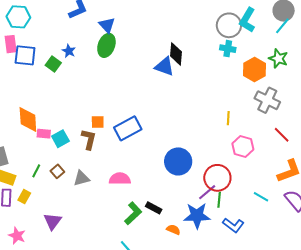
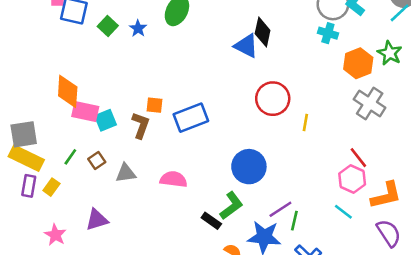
blue star: (69, 51) -> (138, 28), moved
yellow line: (228, 118) -> (305, 122), moved
pink rectangle: (44, 134) -> (85, 112), size x1.5
red line: (282, 135) -> (358, 158), moved
pink hexagon: (243, 147) -> (352, 179), moved
red circle: (217, 178) -> (273, 99), moved
cyan line: (261, 197) -> (343, 212), moved
green L-shape: (133, 213) -> (231, 206), moved
purple triangle: (52, 221) -> (97, 220), moved, turned 30
pink star: (17, 236) -> (55, 235), moved

